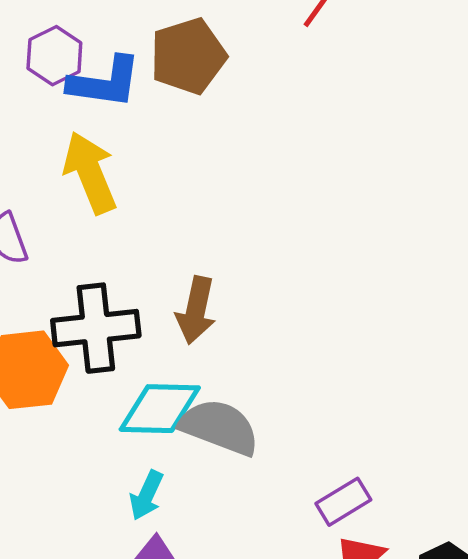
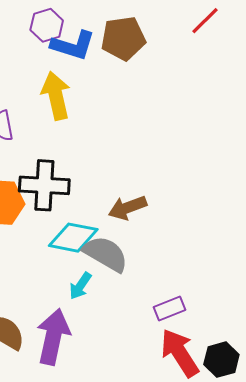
brown arrow: (196, 310) -> (127, 208), moved, turned 48
cyan arrow: (146, 495) -> (80, 286), moved

